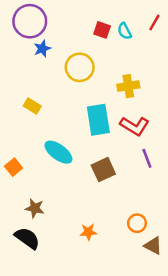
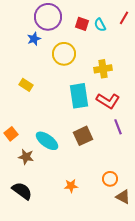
purple circle: (30, 21) -> (48, 17), moved
cyan ellipse: (58, 152) -> (47, 141), moved
brown star: (35, 208) -> (26, 157), moved

